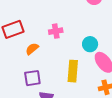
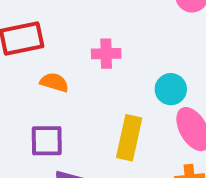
orange semicircle: (32, 49) -> (54, 82), turned 48

